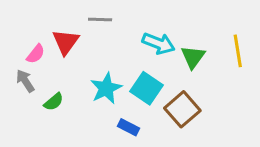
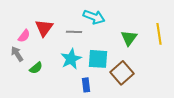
gray line: (100, 19) -> (74, 32), moved
cyan arrow: (158, 43) -> (94, 17), moved
cyan square: (146, 88) -> (98, 59), turned -30
blue rectangle: (129, 127) -> (86, 85), turned 56

